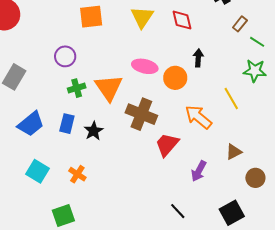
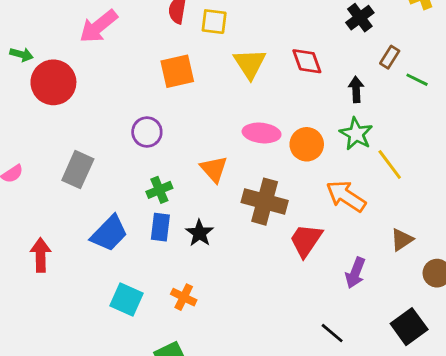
black arrow: (198, 58) -> (356, 89), moved
green star: (255, 71) -> (356, 134), moved, turned 30
green cross: (77, 88) -> (159, 190), moved
orange triangle: (109, 88) -> (214, 169), size x0.7

